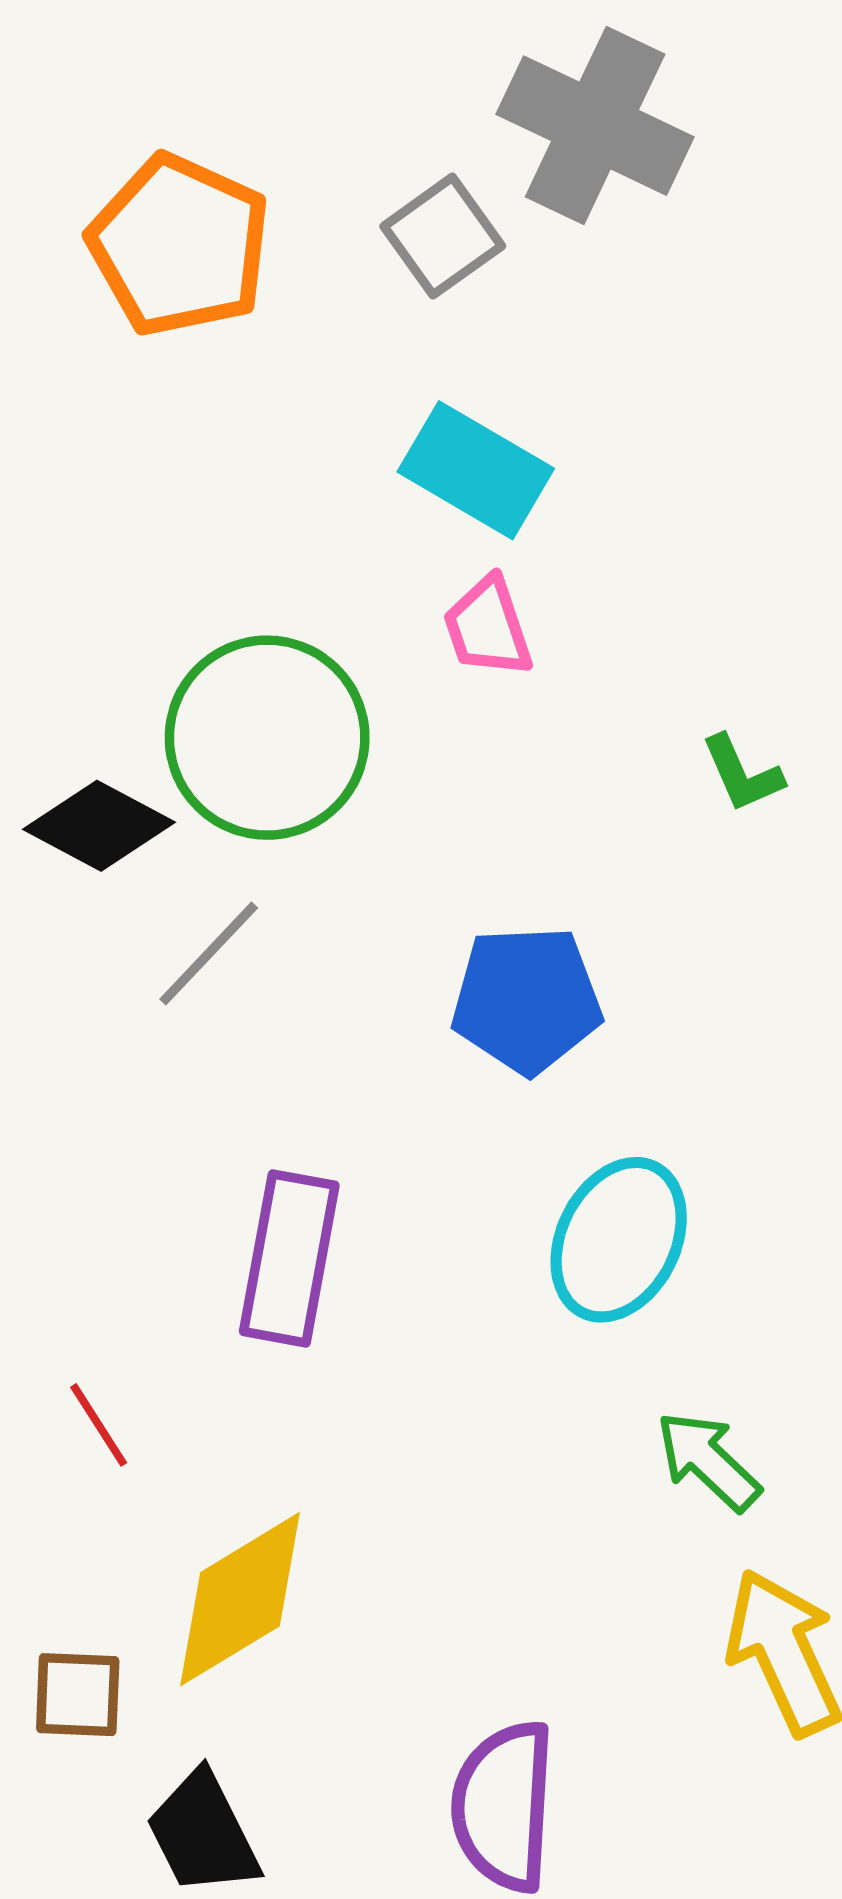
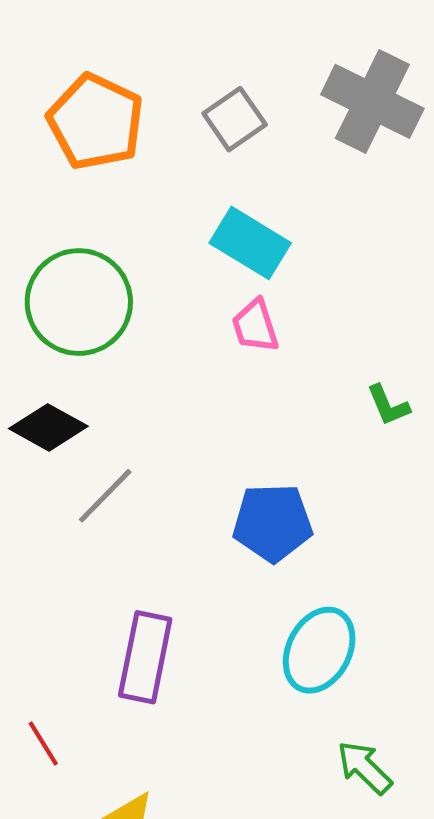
gray cross: (595, 126) -> (372, 101), moved
green circle: (267, 738) -> (79, 302), moved

